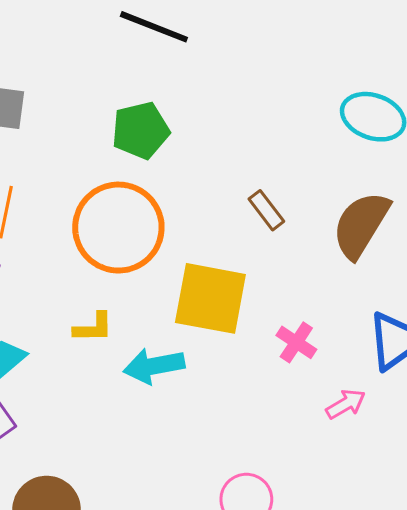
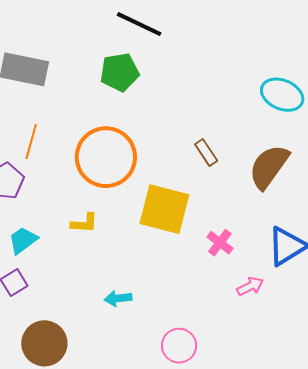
green pentagon: (140, 130) -> (120, 72), moved
cyan arrow: (154, 366) -> (118, 298), moved, size x0.7

